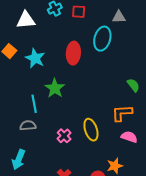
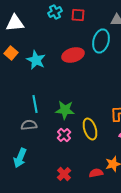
white triangle: (26, 20) -> (15, 23), moved
red ellipse: (73, 53) -> (73, 55), turned 70
green star: (55, 88) -> (65, 110), moved, turned -30

